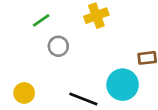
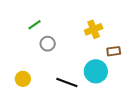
yellow cross: (96, 16) -> (94, 29), moved

